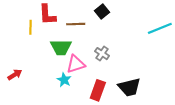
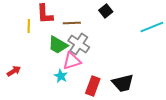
black square: (102, 11) -> (106, 11), moved
green trapezoid: (61, 47) -> (58, 45), turned 30
gray cross: (102, 54) -> (79, 44), moved, size x1.5

